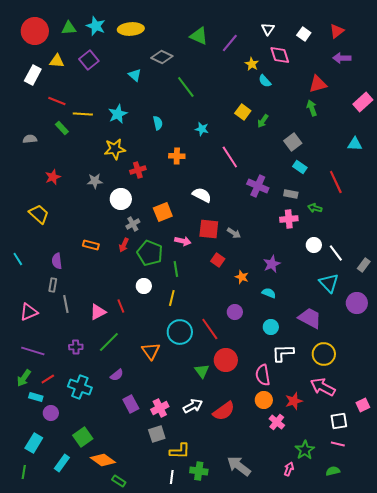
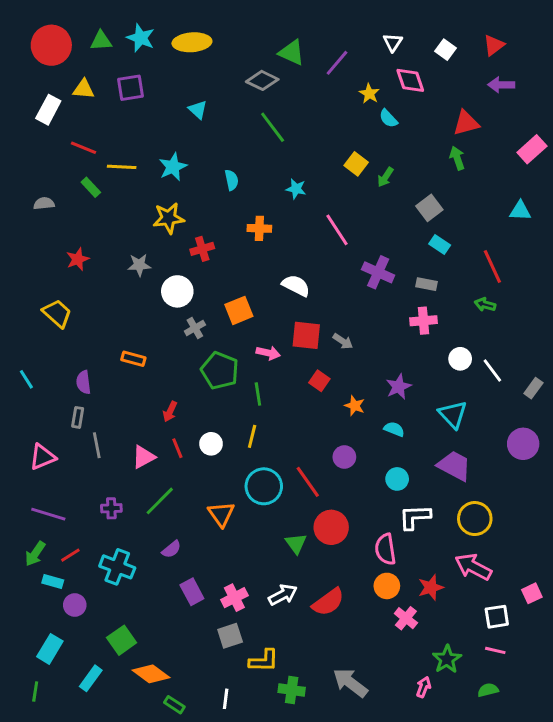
gray diamond: (162, 57) -> (262, 80), moved
purple square: (89, 60) -> (130, 88), turned 30
green arrow: (315, 208) -> (485, 305), moved
red arrow: (124, 245) -> (170, 412), moved
cyan triangle: (329, 283) -> (453, 414), moved
white circle: (144, 286) -> (211, 444), moved
white line: (172, 477) -> (226, 699), moved

